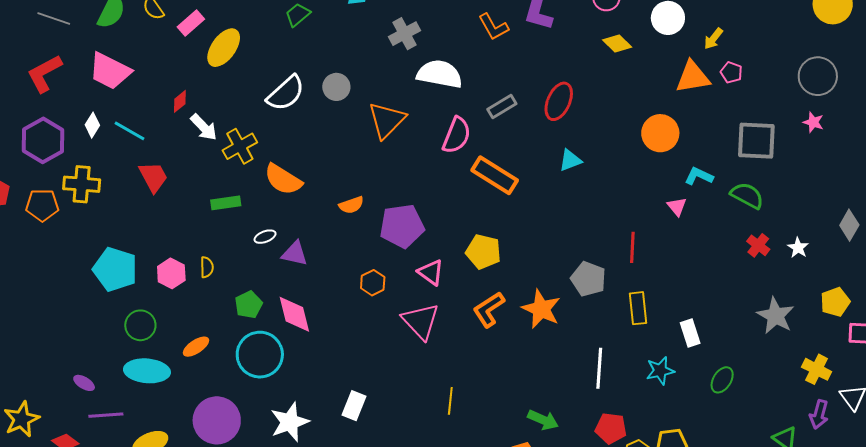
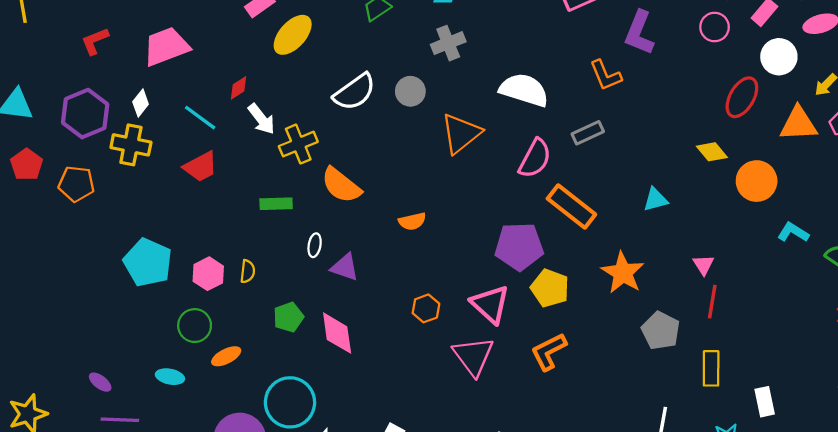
orange L-shape: (493, 27) -> (606, 75), moved
gray cross: (404, 34) -> (448, 43), moved
yellow diamond: (617, 43) -> (712, 152), moved
pink trapezoid: (110, 71) -> (166, 46), turned 126
red L-shape: (44, 73) -> (95, 41), size x0.7
red ellipse: (559, 101) -> (742, 97), moved
cyan line: (130, 131) -> (200, 118), moved
red trapezoid: (153, 177) -> (201, 167), turned 84
yellow cross: (82, 184) -> (131, 145), moved
pink triangle: (677, 207) -> (703, 265), moved
purple pentagon: (402, 226) -> (519, 246), moved
white ellipse: (265, 237) -> (315, 245), turned -65
pink triangle: (431, 272) -> (490, 304), size x1.4
orange star: (541, 309) -> (623, 273), moved
green circle: (140, 325) -> (195, 326), moved
cyan circle: (260, 355) -> (290, 402), moved
cyan ellipse: (147, 371) -> (170, 377), size x0.6

